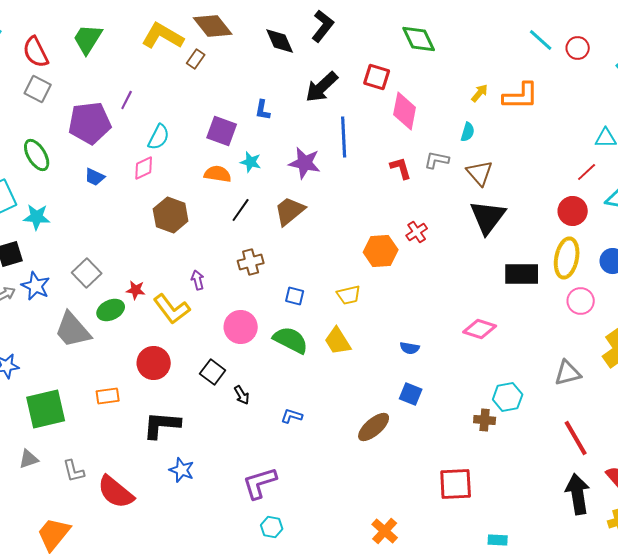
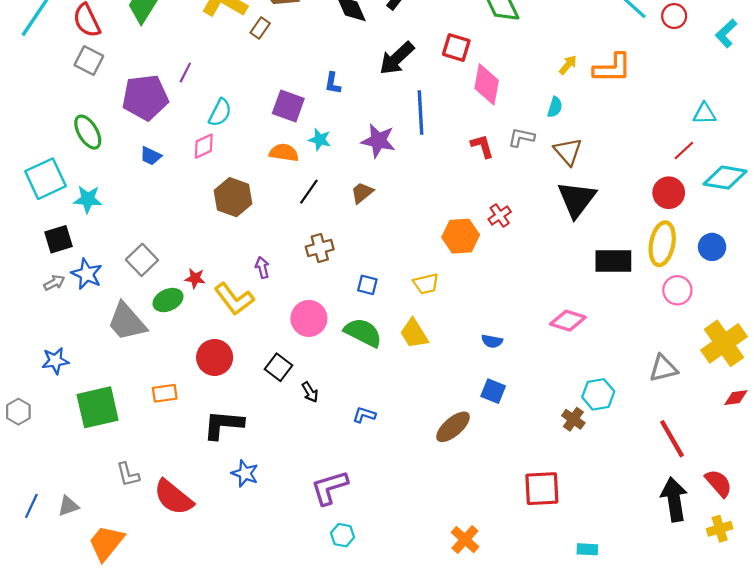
brown trapezoid: (290, 211) -> (362, 193), size x0.7
brown cross: (485, 420) -> (573, 419), turned 30
gray triangle: (29, 459) -> (68, 506), moved

